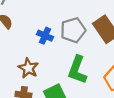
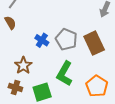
gray pentagon: (73, 30) -> (66, 39), turned 30

